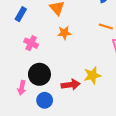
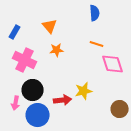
pink cross: (31, 43) -> (25, 60), size x1.6
blue circle: (45, 100) -> (38, 115), size x1.5

